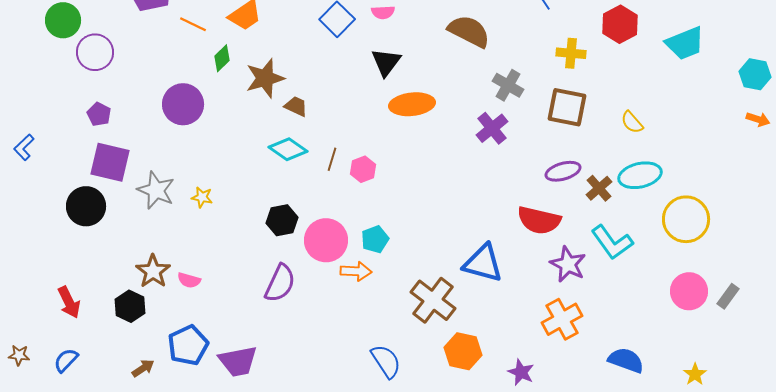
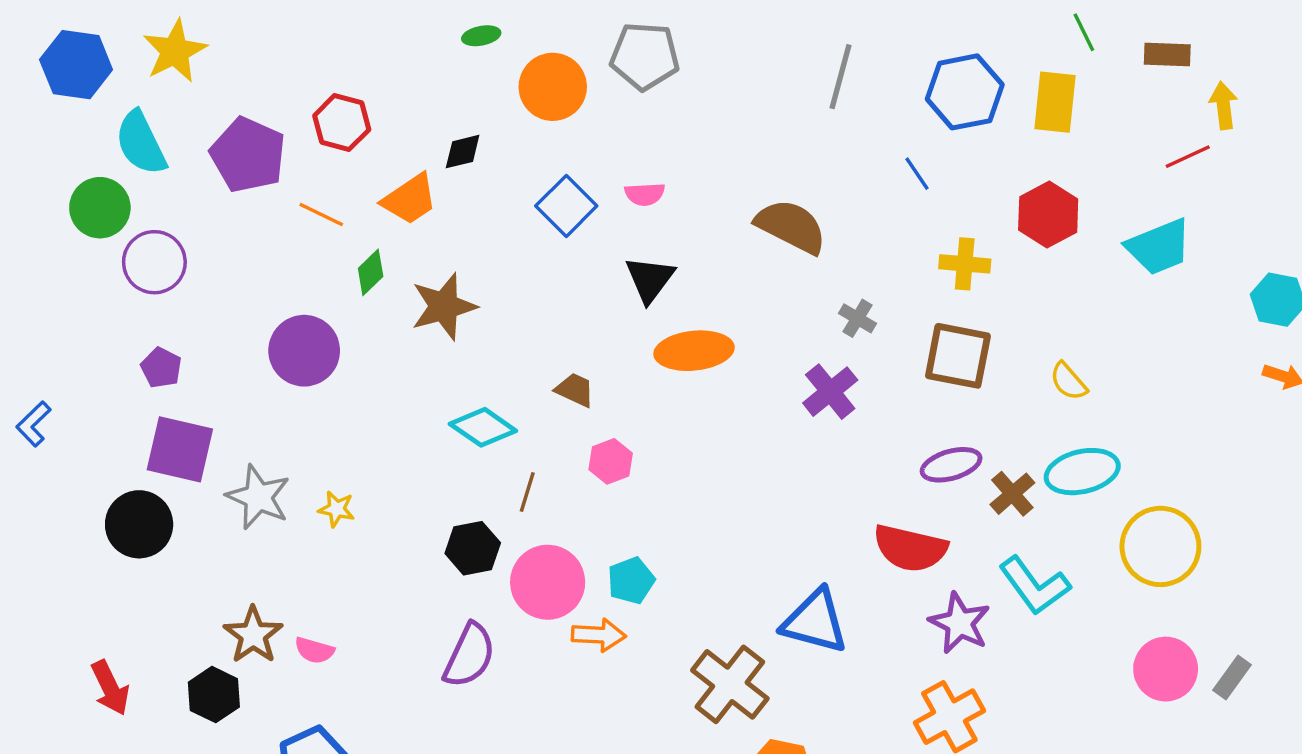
gray cross: (508, 85) -> (857, 318), size x0.7
brown trapezoid: (296, 106) -> (575, 390), moved
brown line: (332, 159) -> (527, 492), moved

